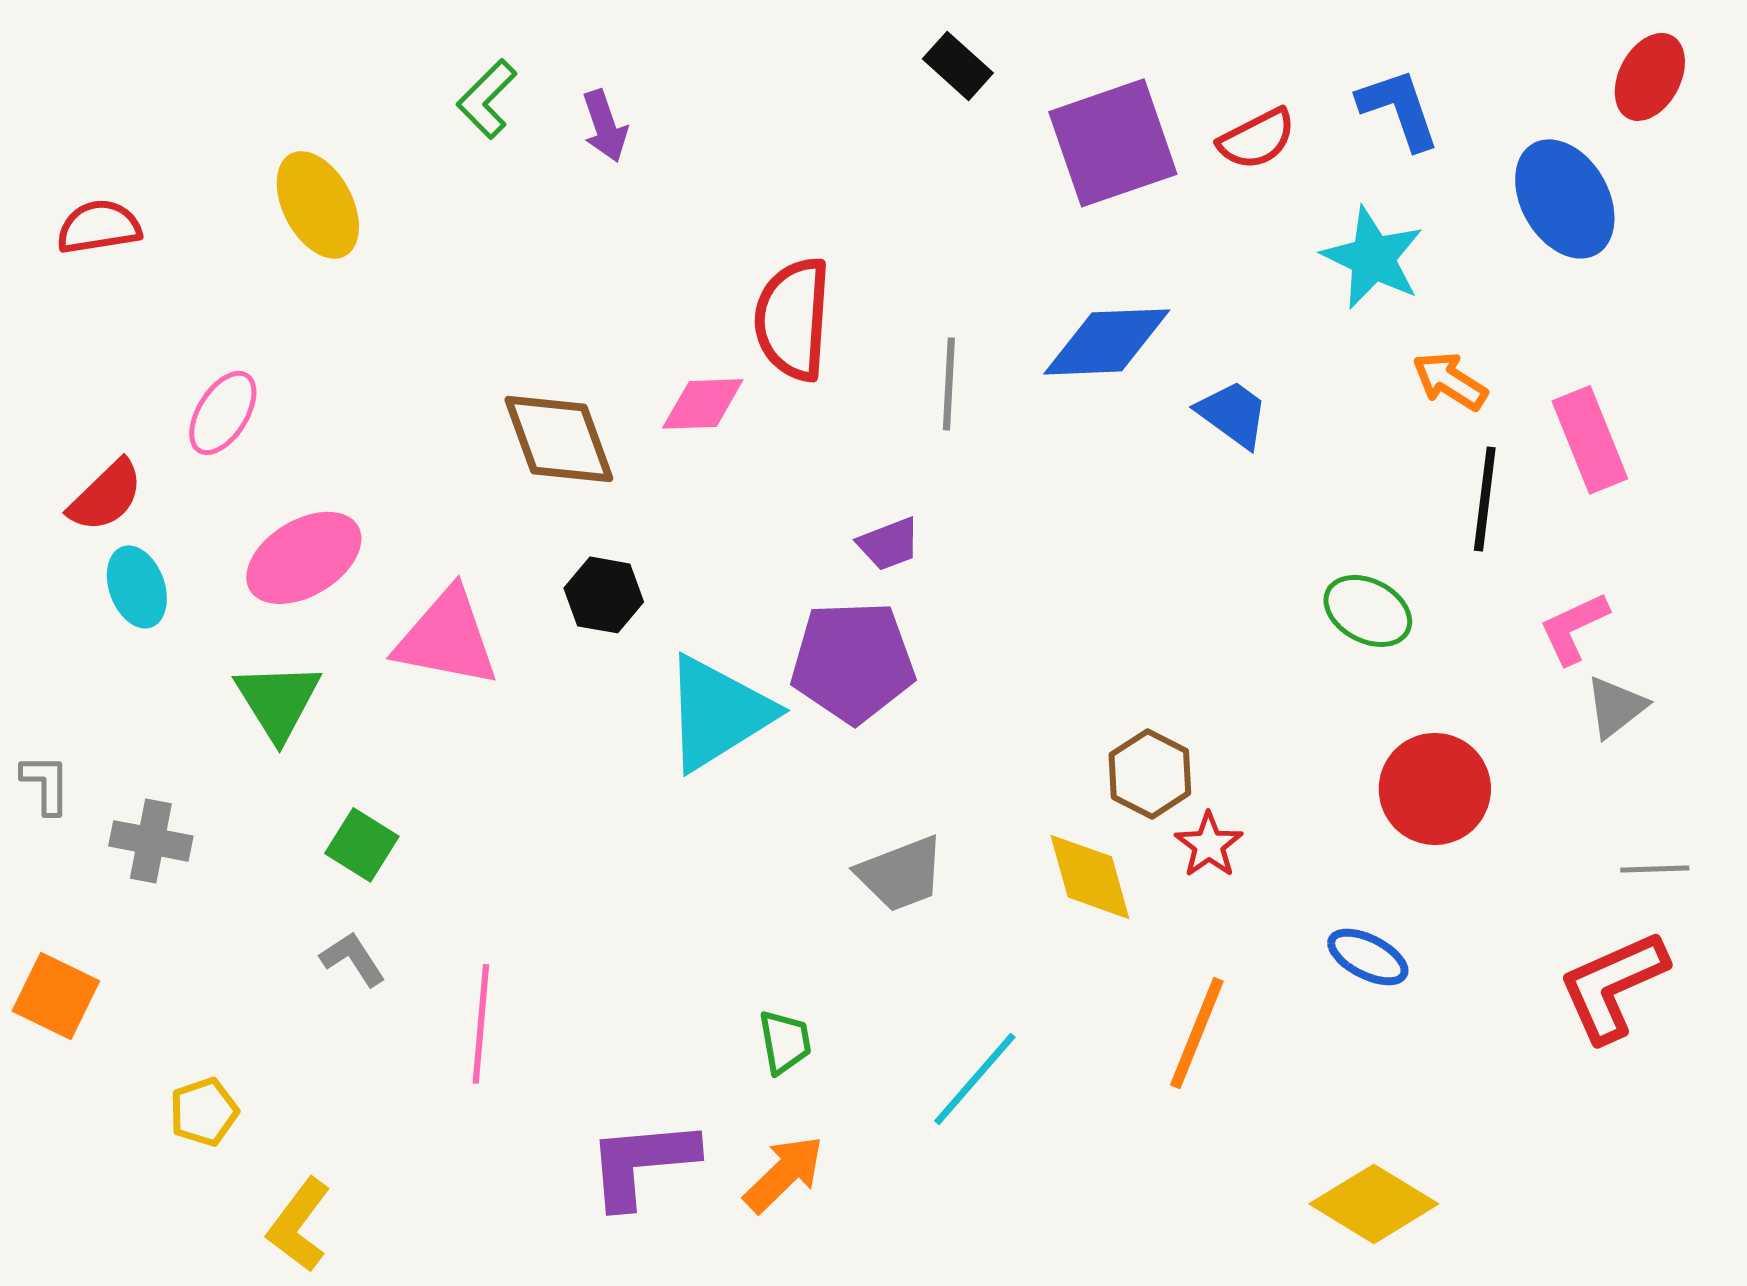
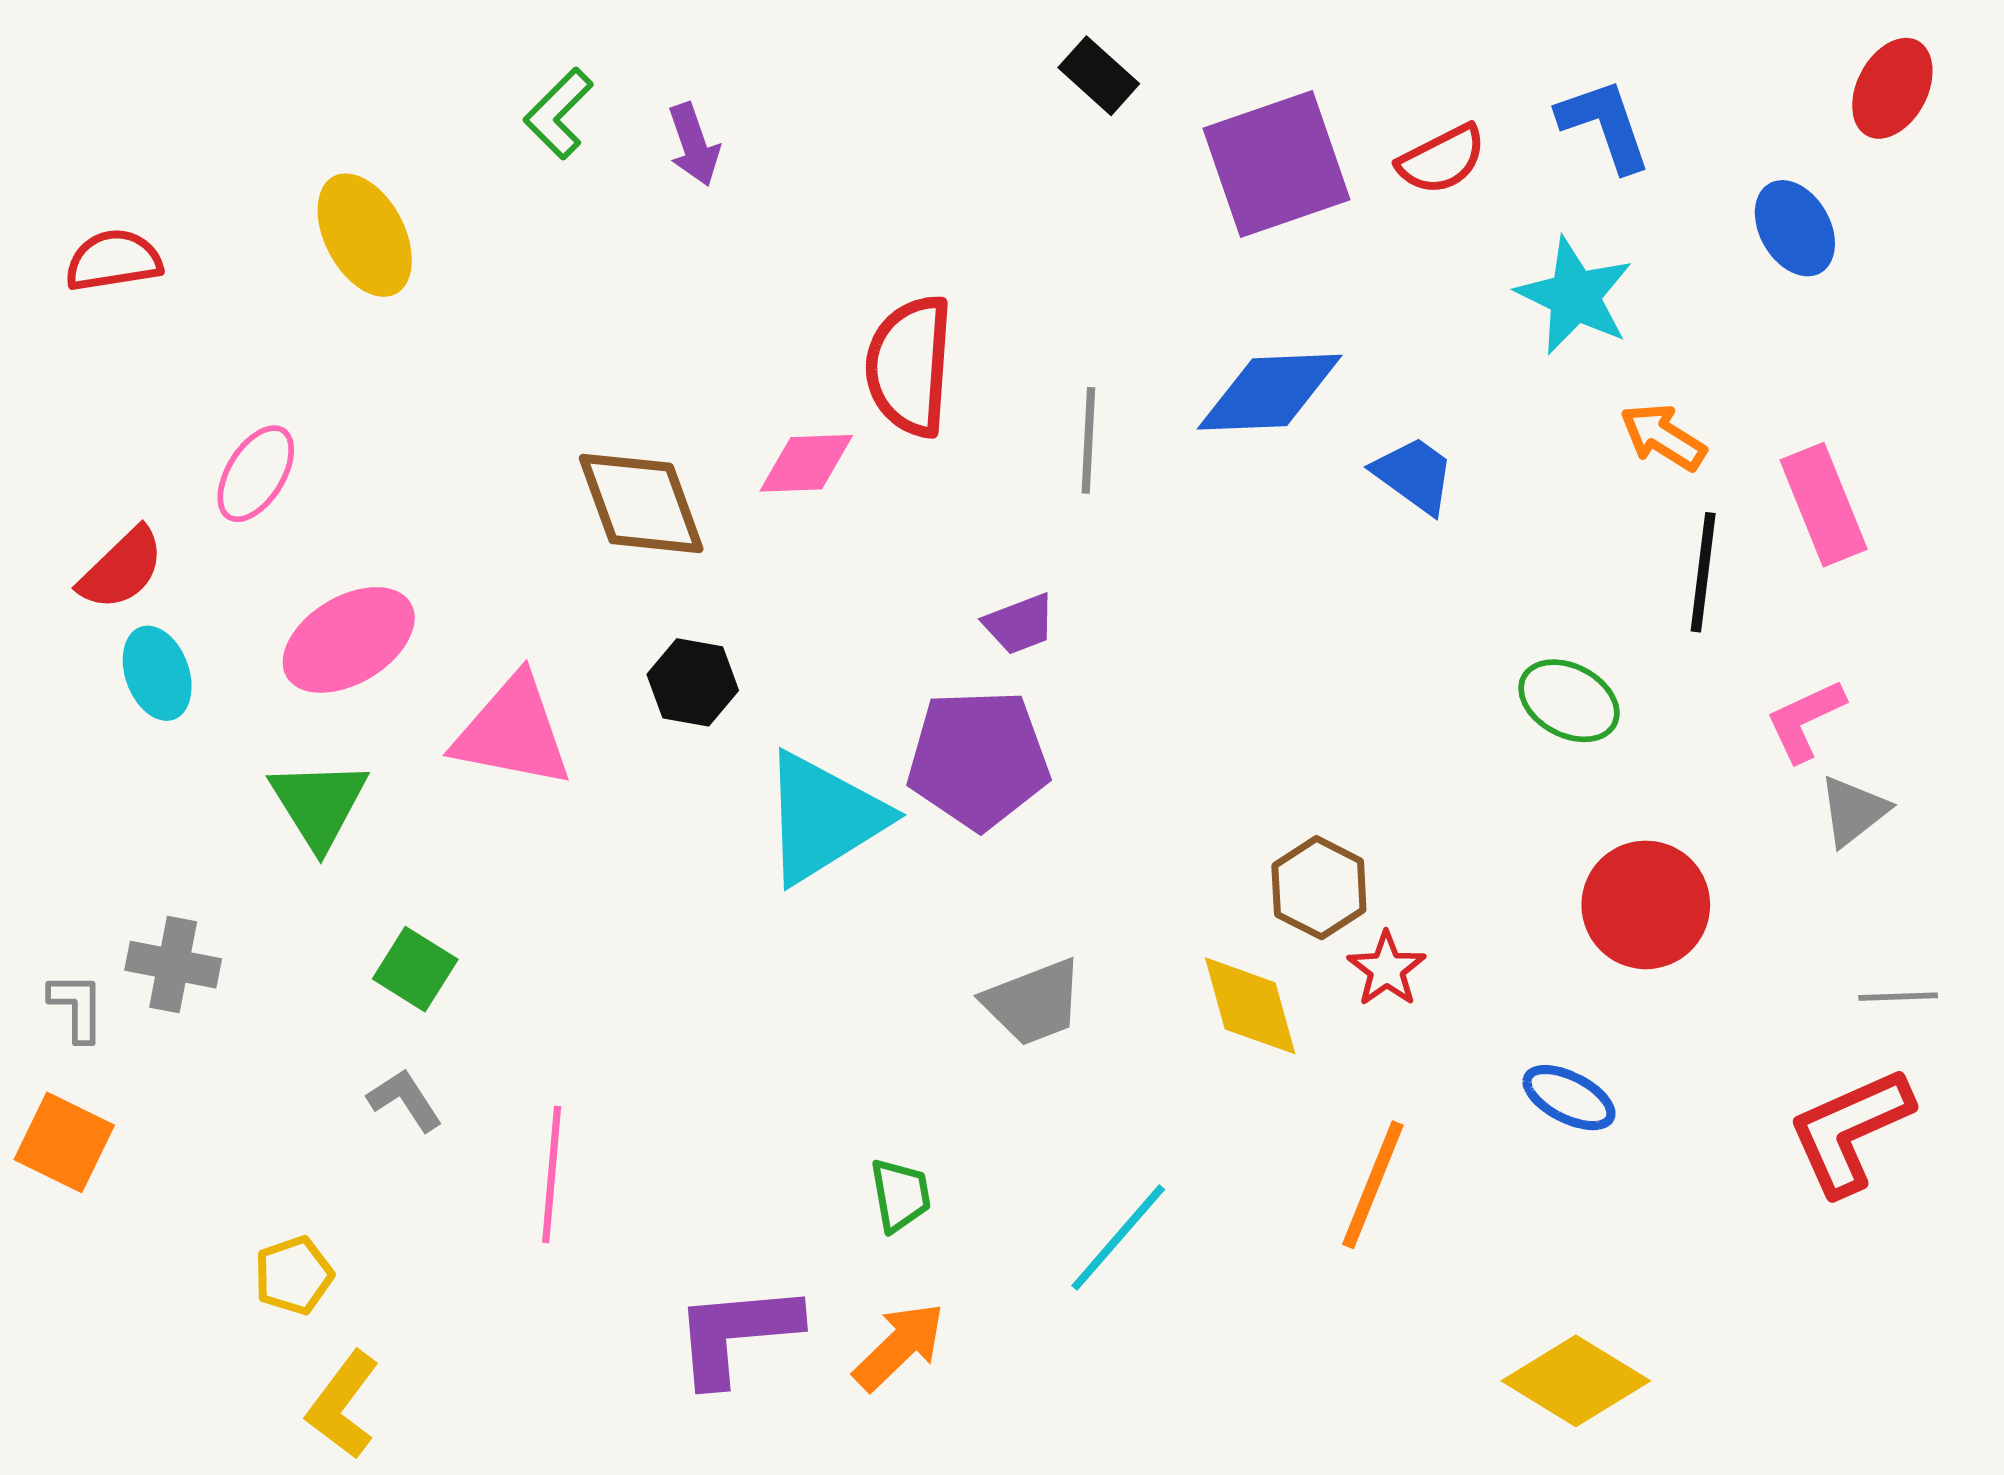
blue ellipse: (1565, 199) -> (1795, 228), size x0.7
gray L-shape: (46, 784) -> (77, 1007), moved
yellow pentagon: (204, 1112) -> (294, 1275), moved

